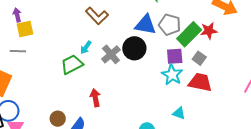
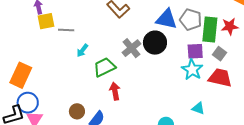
green rectangle: (189, 34) -> (210, 30), turned -40
cyan arrow: (86, 47) -> (82, 50), moved
gray line: (18, 51) -> (66, 30), moved
green trapezoid: (72, 64) -> (104, 67), moved

